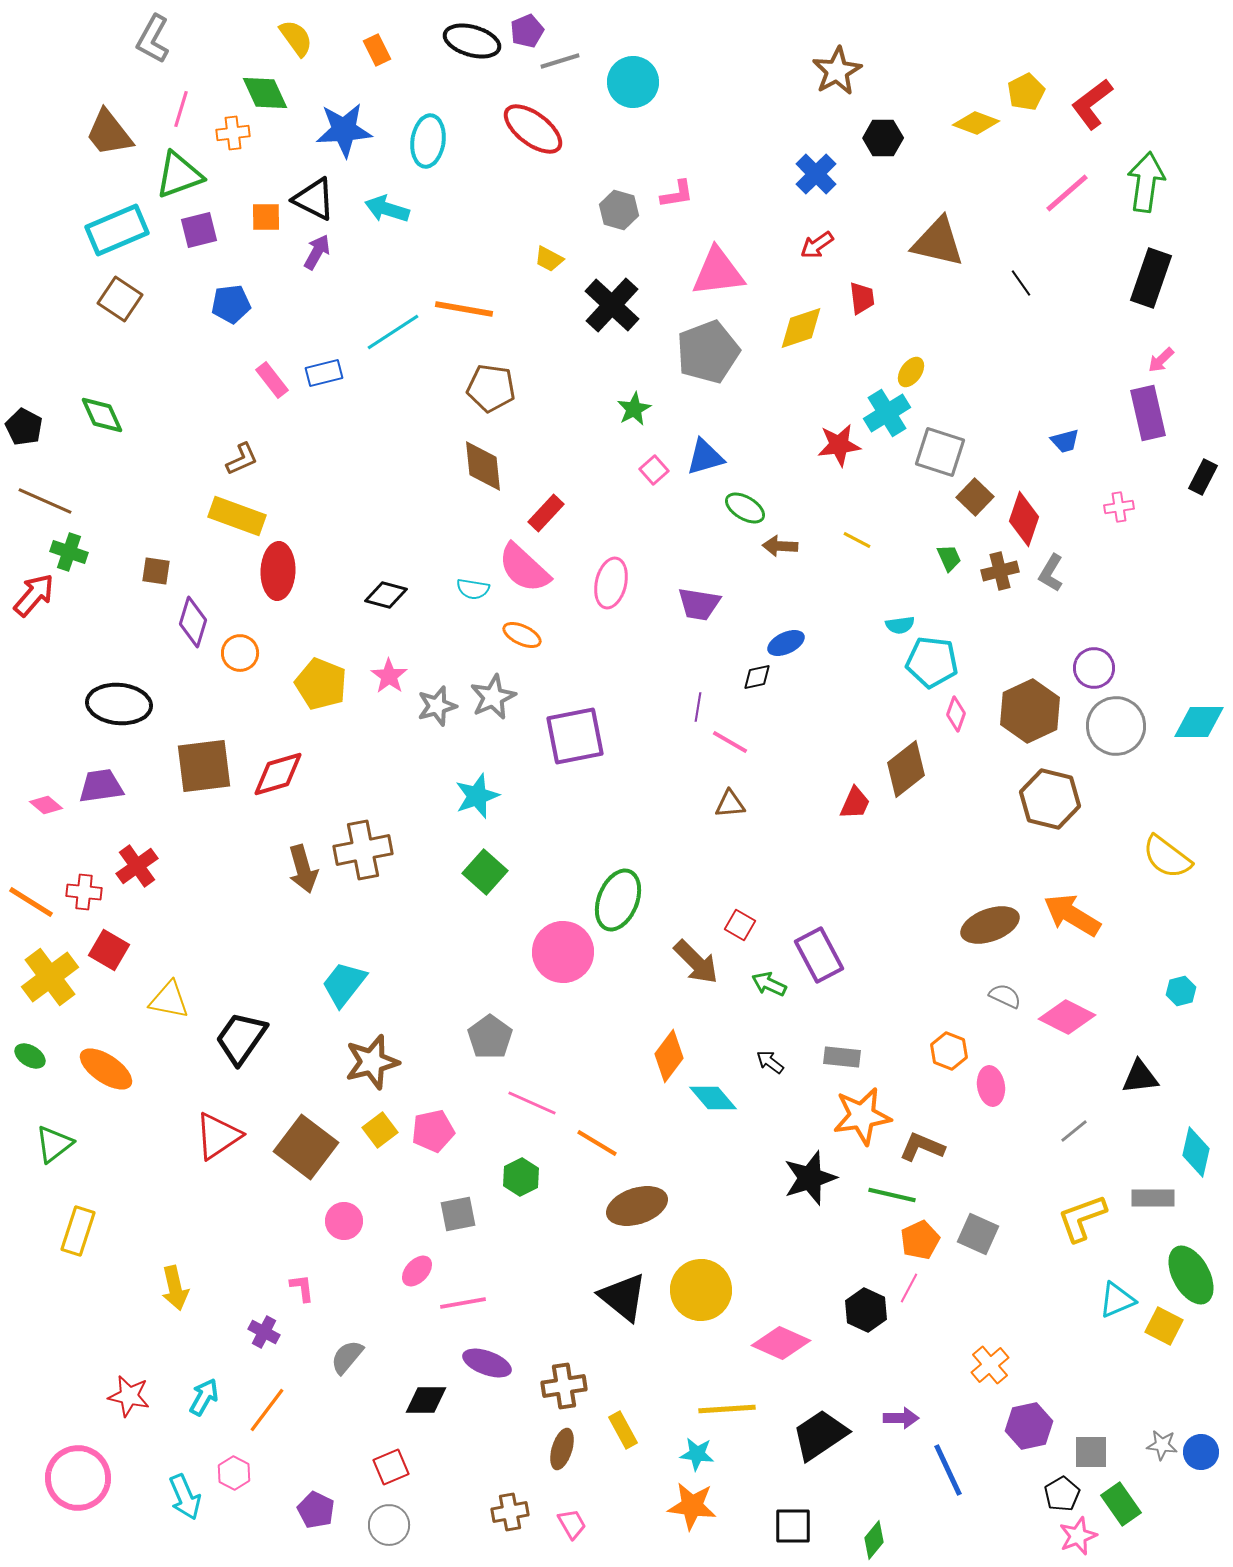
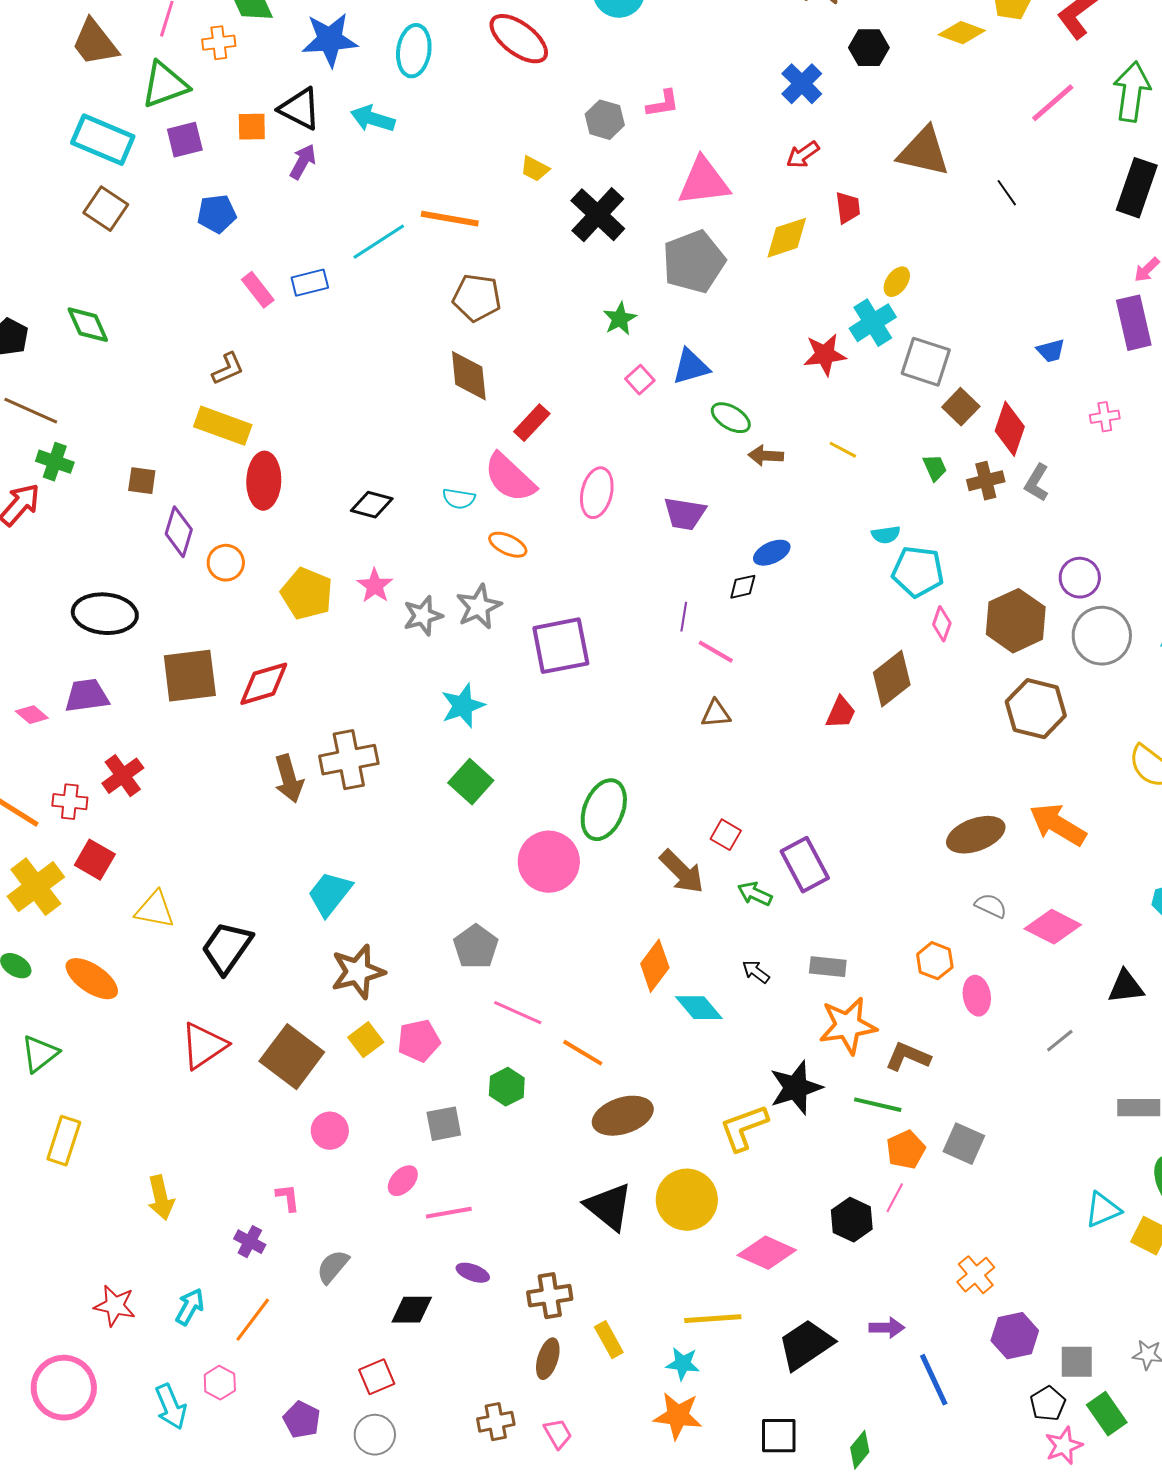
cyan rectangle: (117, 230) -> (103, 140), turned 46
yellow L-shape: (1082, 1218) -> (744, 1128), moved
purple ellipse: (487, 1363) -> (473, 1273), size x0.7

